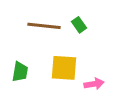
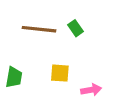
yellow square: (64, 68) -> (60, 73), size x0.7

